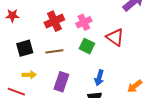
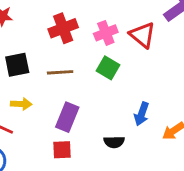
red triangle: (115, 37) -> (142, 35), moved
blue arrow: (99, 78) -> (142, 114), moved

